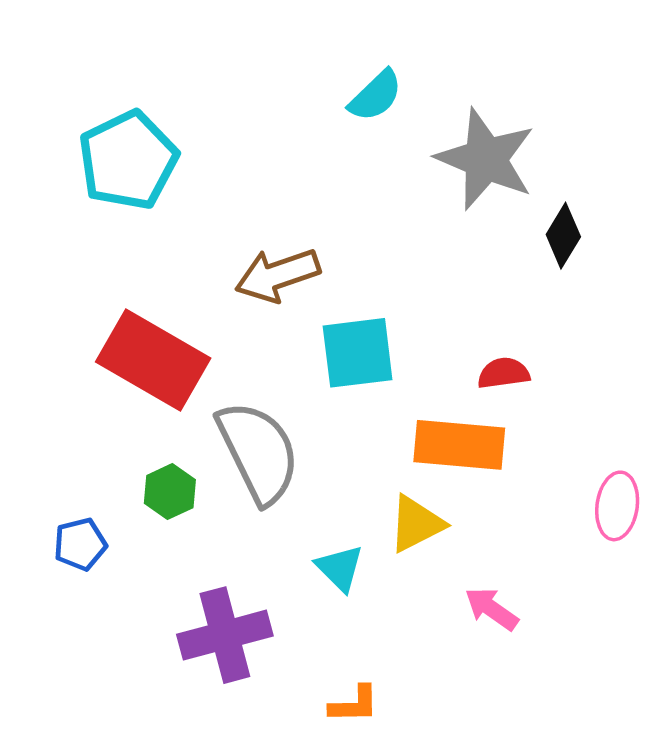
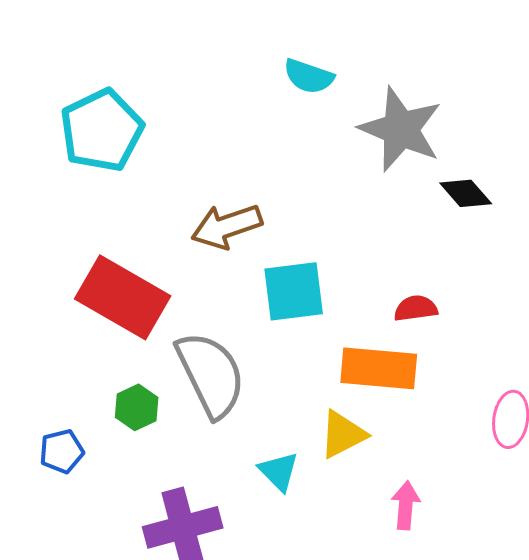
cyan semicircle: (376, 96) -> (309, 76), turned 63
black diamond: (563, 236) -> (466, 193), turned -72
pink arrow: (492, 609) -> (406, 505), turned 60

